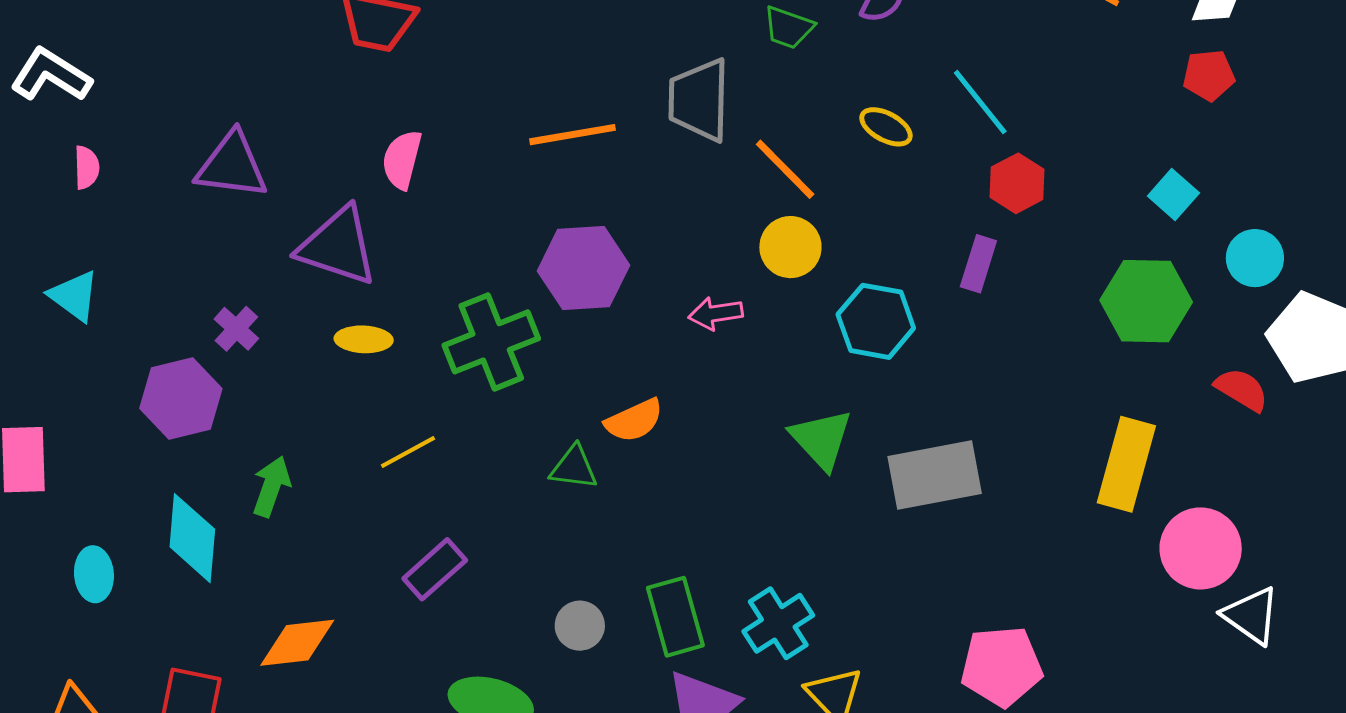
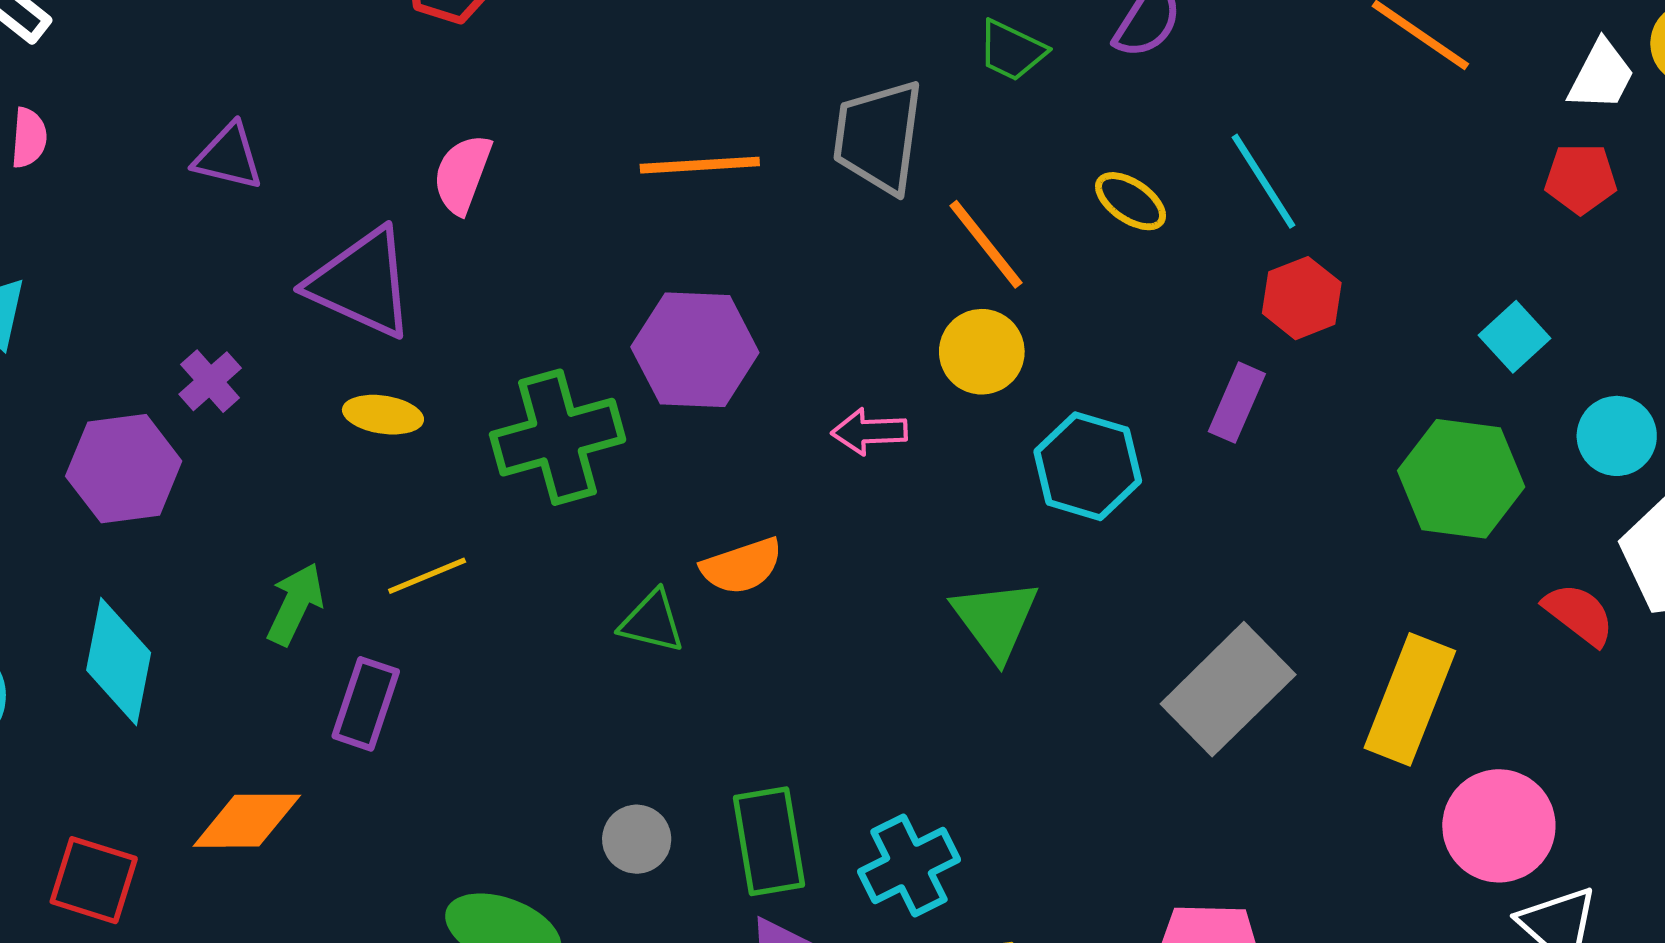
purple triangle: (232, 166) -> (228, 157), size x0.7
gray rectangle: (935, 475) -> (1228, 689), moved, turned -40
green arrow: (271, 486) -> (295, 604), moved
purple rectangle: (435, 569) -> (366, 704), moved, turned -36

